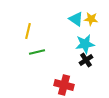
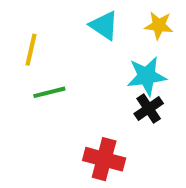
cyan triangle: (76, 19) -> (104, 25), moved

